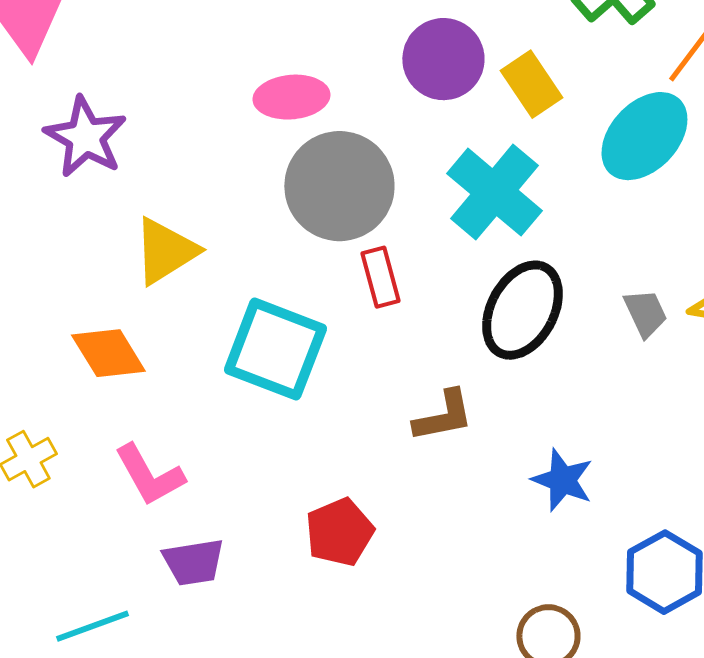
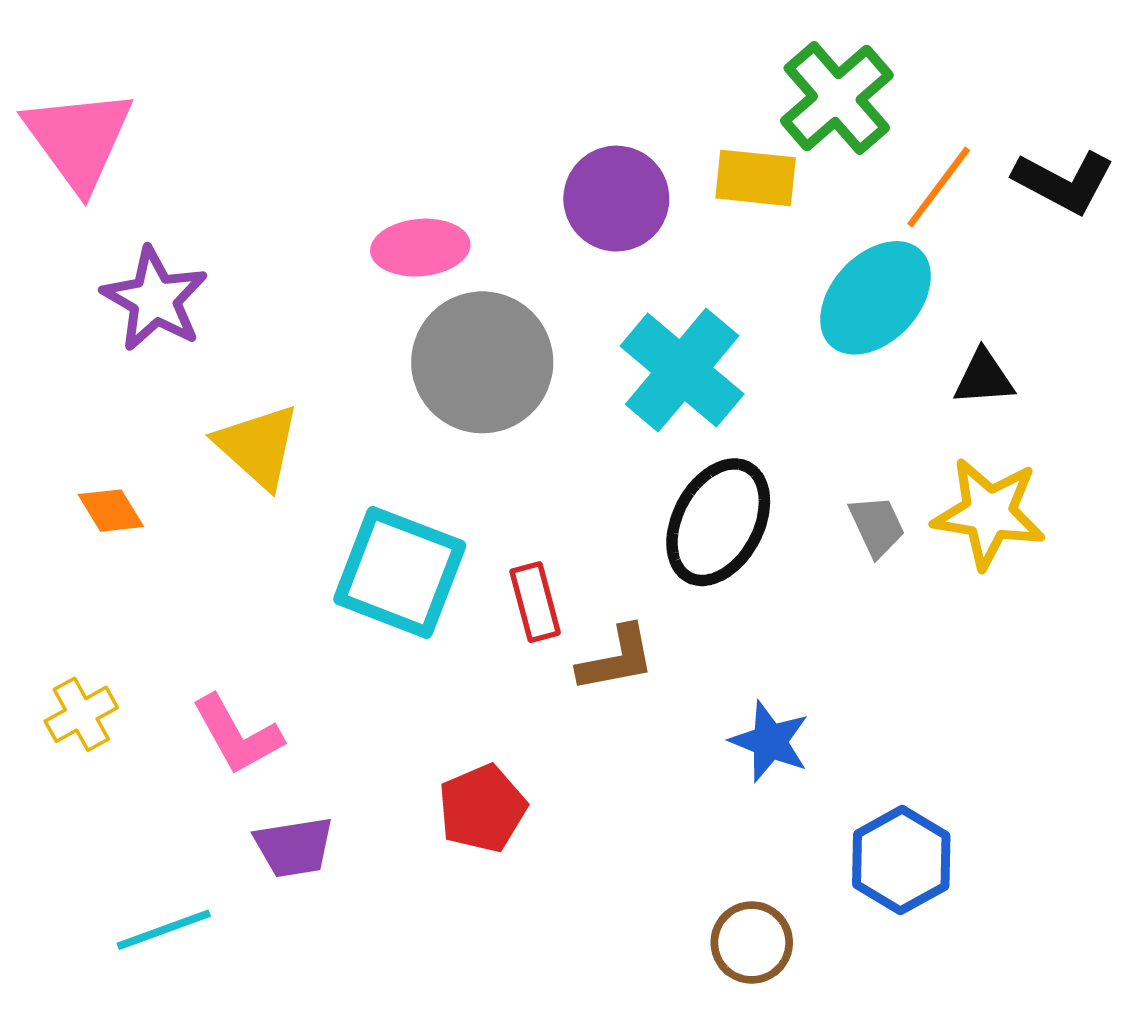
yellow rectangle: (531, 84) -> (756, 178), moved, turned -50
yellow triangle: (165, 251) -> (258, 446), turned -46
red rectangle: (380, 277) -> (535, 602), moved
orange diamond: (108, 353) -> (111, 511), moved, size x0.7

